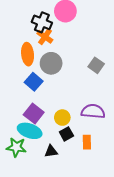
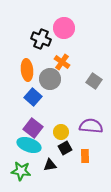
orange cross: (45, 37) -> (62, 62), moved
green star: (16, 147) -> (21, 171), moved

